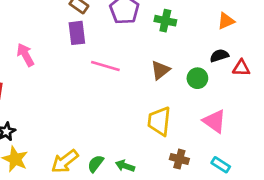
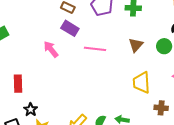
purple rectangle: (77, 33) -> (70, 28), turned -42
pink arrow: (25, 55) -> (51, 49), moved

